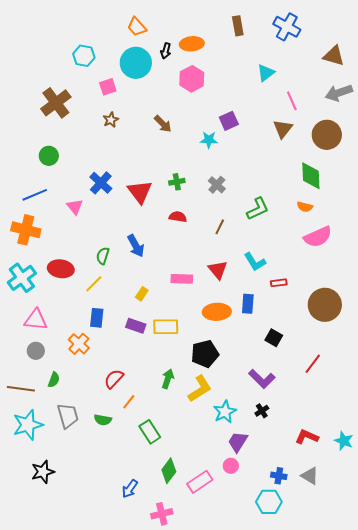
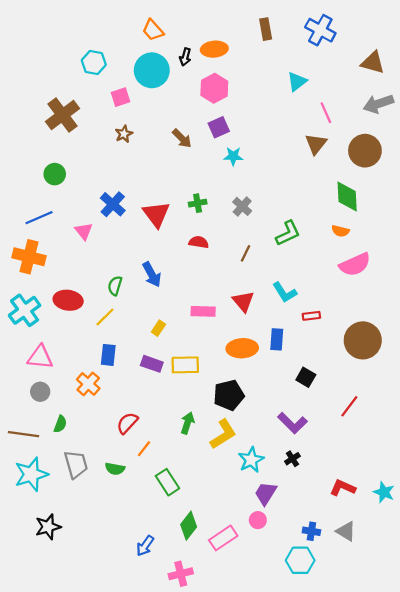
purple square: (229, 121) -> (219, 127), moved

